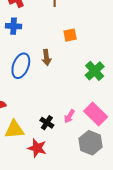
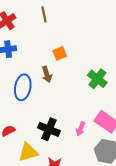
orange square: (70, 35) -> (60, 53), moved
black cross: (47, 123) -> (49, 129), moved, size x1.5

